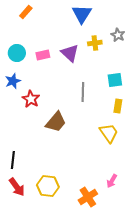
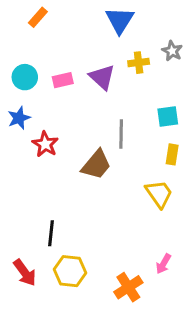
brown trapezoid: (56, 122) -> (96, 165), moved
black line: (13, 160) -> (51, 233), moved

